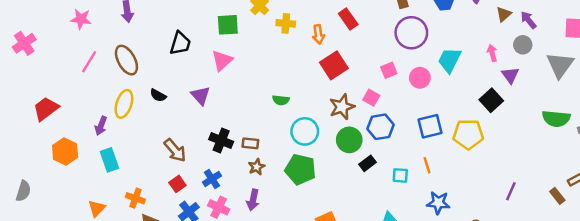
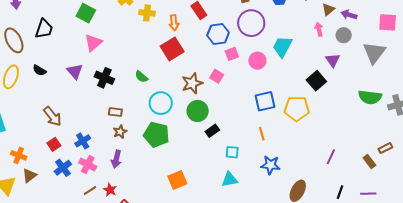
purple arrow: (529, 20) -> (349, 15), turned -35
green square: (228, 25) -> (86, 13), moved, turned 30
black trapezoid: (180, 43) -> (44, 29), moved
pink arrow: (492, 53) -> (319, 29), moved
red square: (334, 65) -> (172, 49), moved
green semicircle: (281, 100) -> (141, 77), turned 32
blue hexagon: (380, 127) -> (218, 34), moved
black cross: (221, 140) -> (104, 78), moved
cyan square: (400, 175) -> (232, 152), moved

